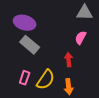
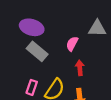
gray triangle: (85, 13) -> (97, 28), moved
pink semicircle: (81, 38) -> (72, 44), moved

